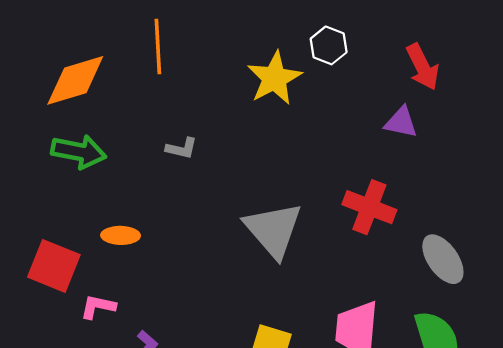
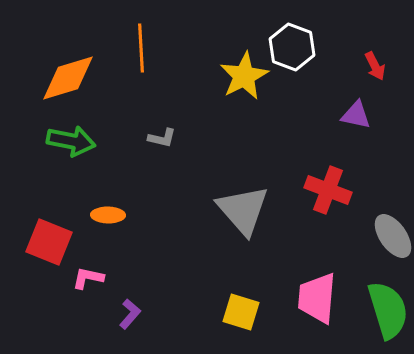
white hexagon: (329, 45) -> (292, 47), size x1.4
red arrow: (423, 67) -> (375, 66), size x0.7

